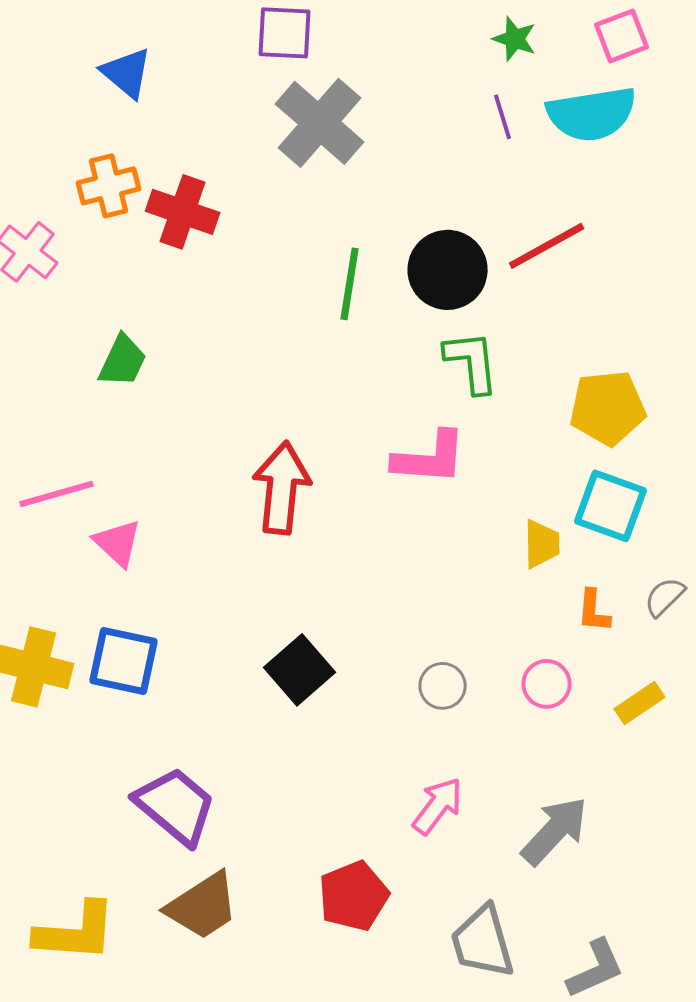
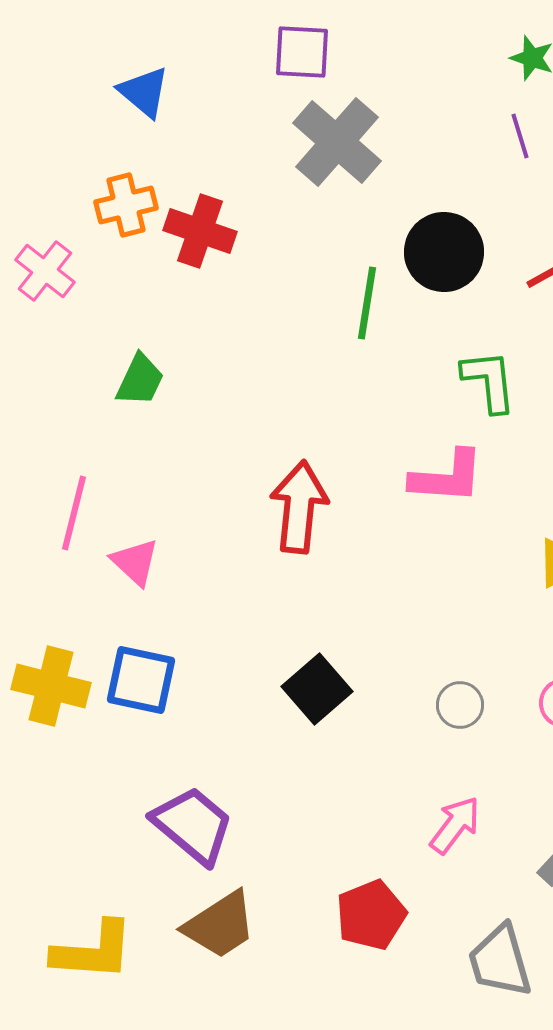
black circle: (448, 270) -> (444, 252), moved
pink line: (57, 494) -> (74, 513), turned -60

